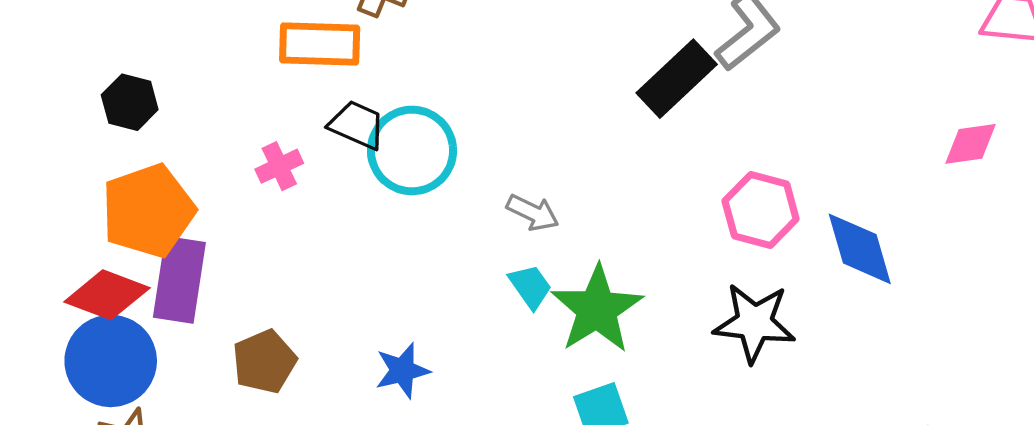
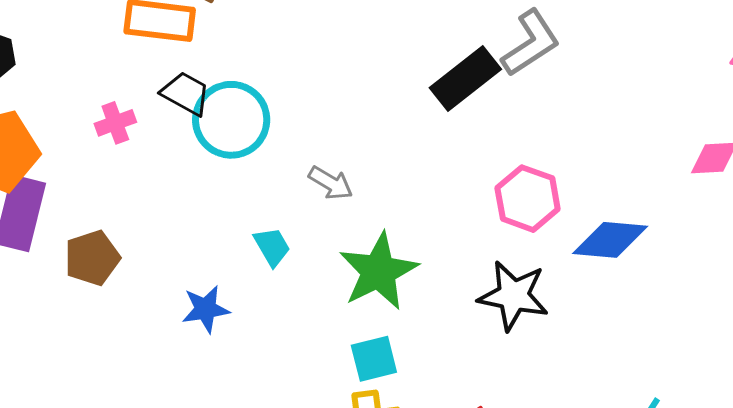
blue diamond: (860, 249) -> (610, 240), turned -74
cyan trapezoid: (530, 286) -> (272, 247), moved
brown pentagon: (264, 362) -> (92, 258), moved

